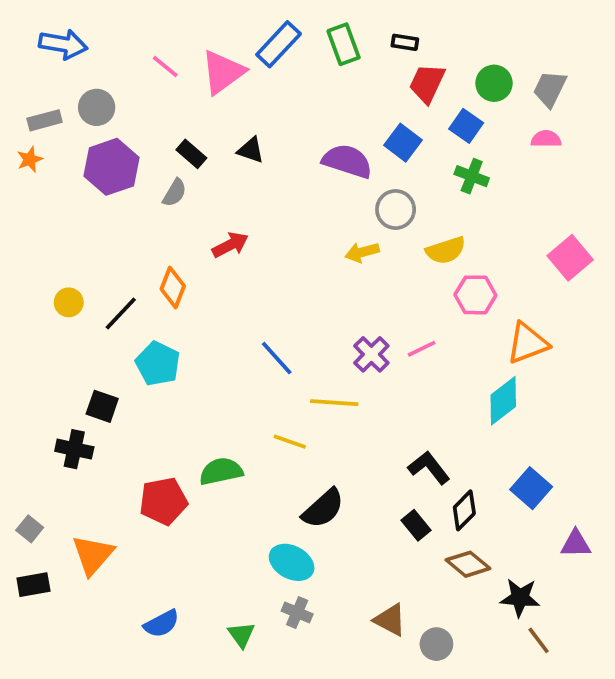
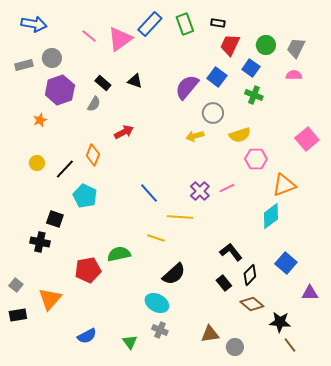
orange star: (30, 159) -> (40, 120), moved
purple semicircle: (347, 161) -> (187, 87), turned -68
brown triangle: (390, 620) -> (210, 334), turned -36

